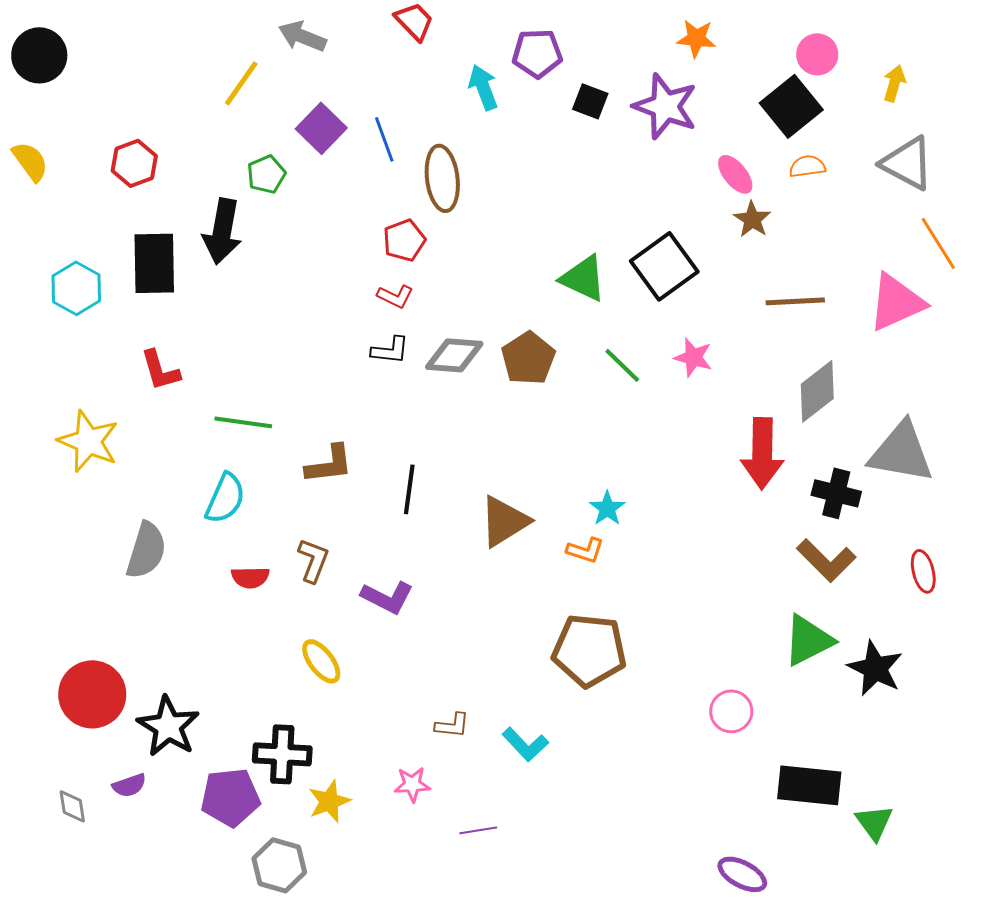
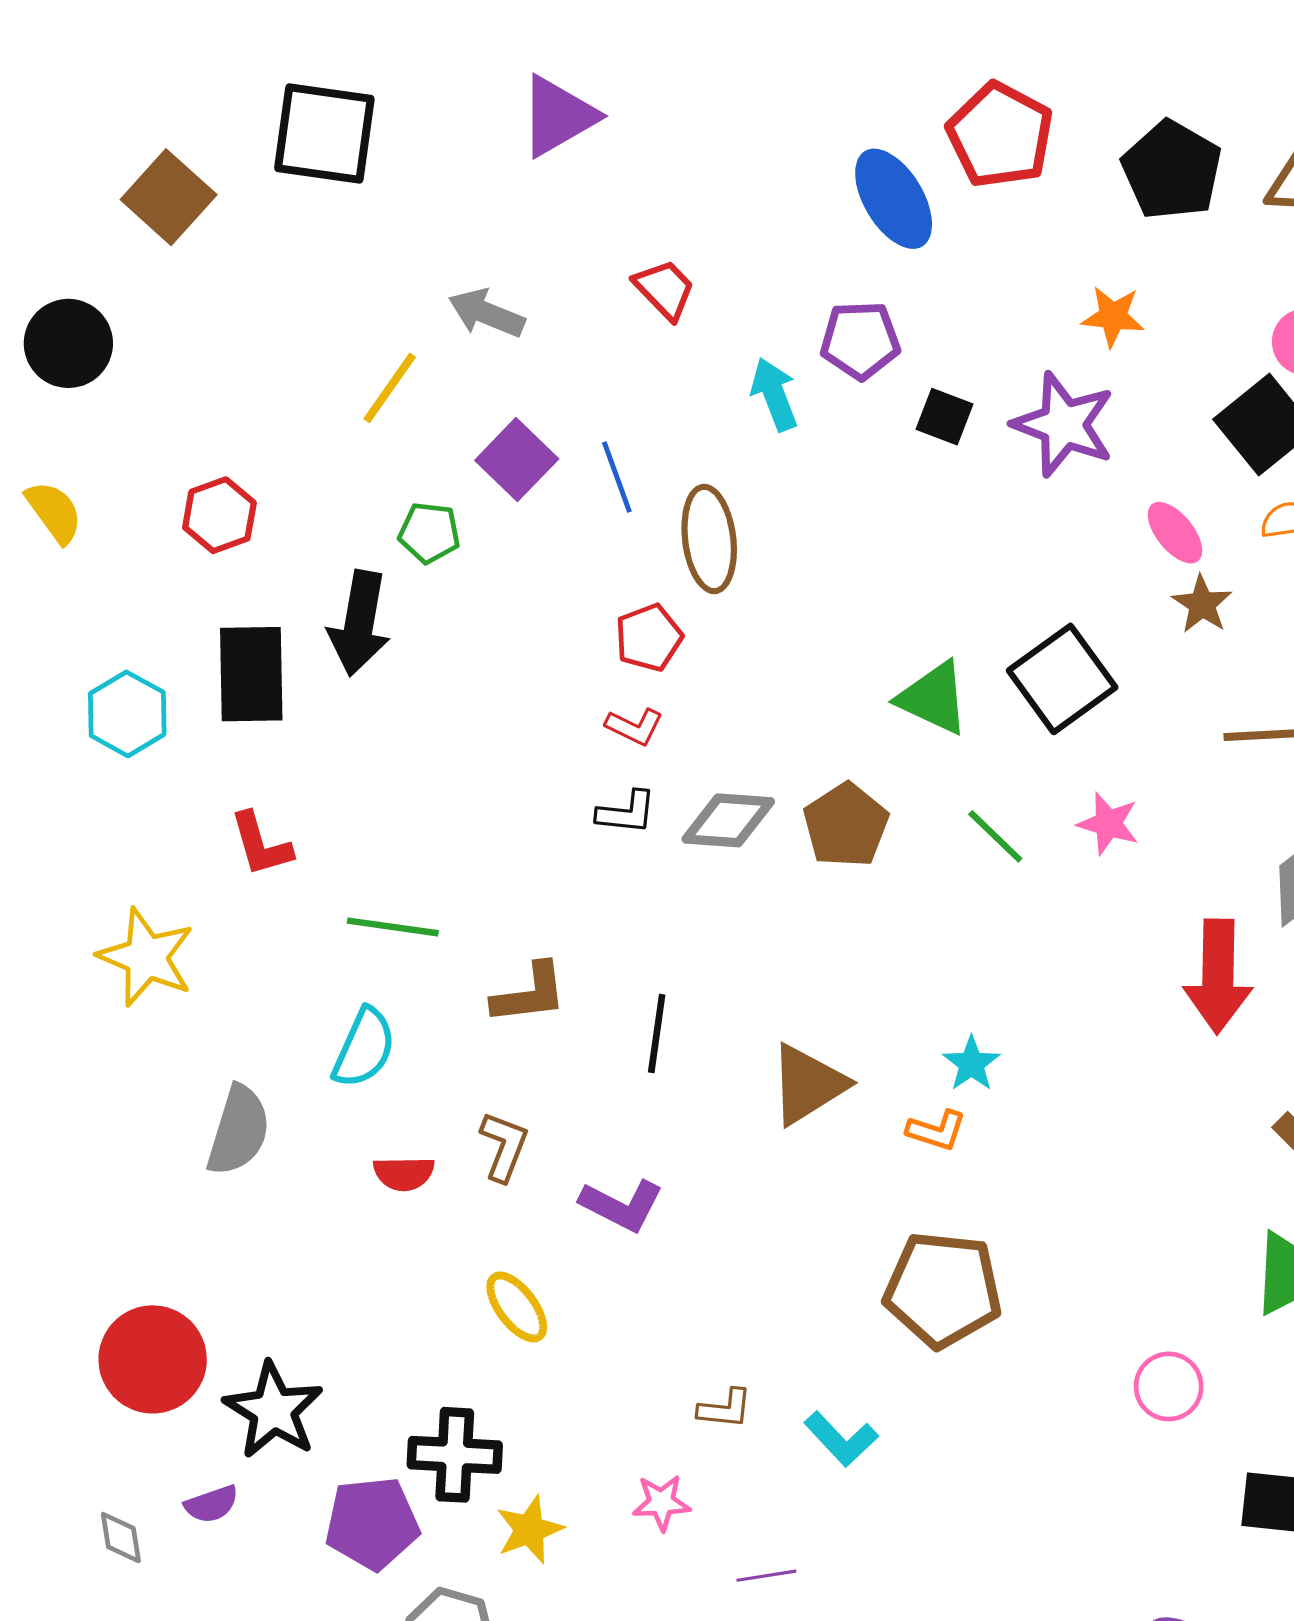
green pentagon: (266, 174) -> (429, 533), turned 30

